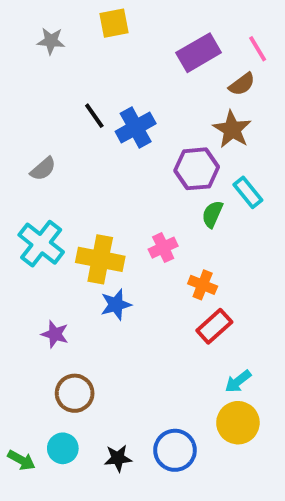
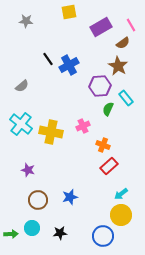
yellow square: (114, 23) -> (69, 12), moved
blue star: (116, 305) -> (70, 197), moved
blue circle: (175, 450) -> (103, 236), moved
green arrow: (21, 460) -> (11, 234), turned -32

